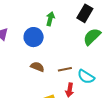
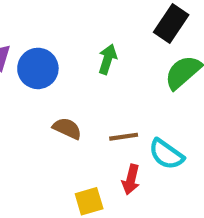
green arrow: (50, 19) -> (108, 59), moved
blue circle: (34, 37) -> (38, 68), moved

